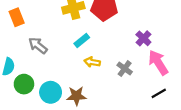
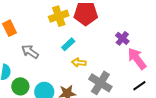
gray cross: (125, 69) -> (100, 83), moved, size x1.6

